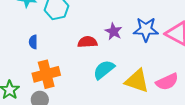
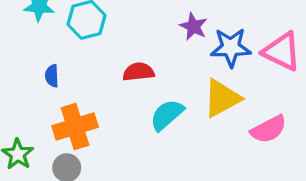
purple star: (114, 31) -> (193, 26), moved
yellow triangle: (137, 81) -> (222, 98), moved, turned -44

